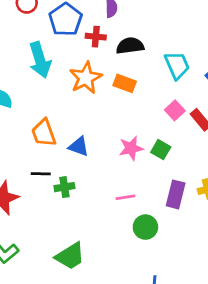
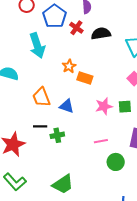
red cross: (96, 37) -> (76, 28), turned 32
orange star: (86, 78) -> (69, 66), moved, size x0.6
orange rectangle: (125, 83) -> (85, 78), moved
green square: (161, 150) -> (125, 107), turned -32

